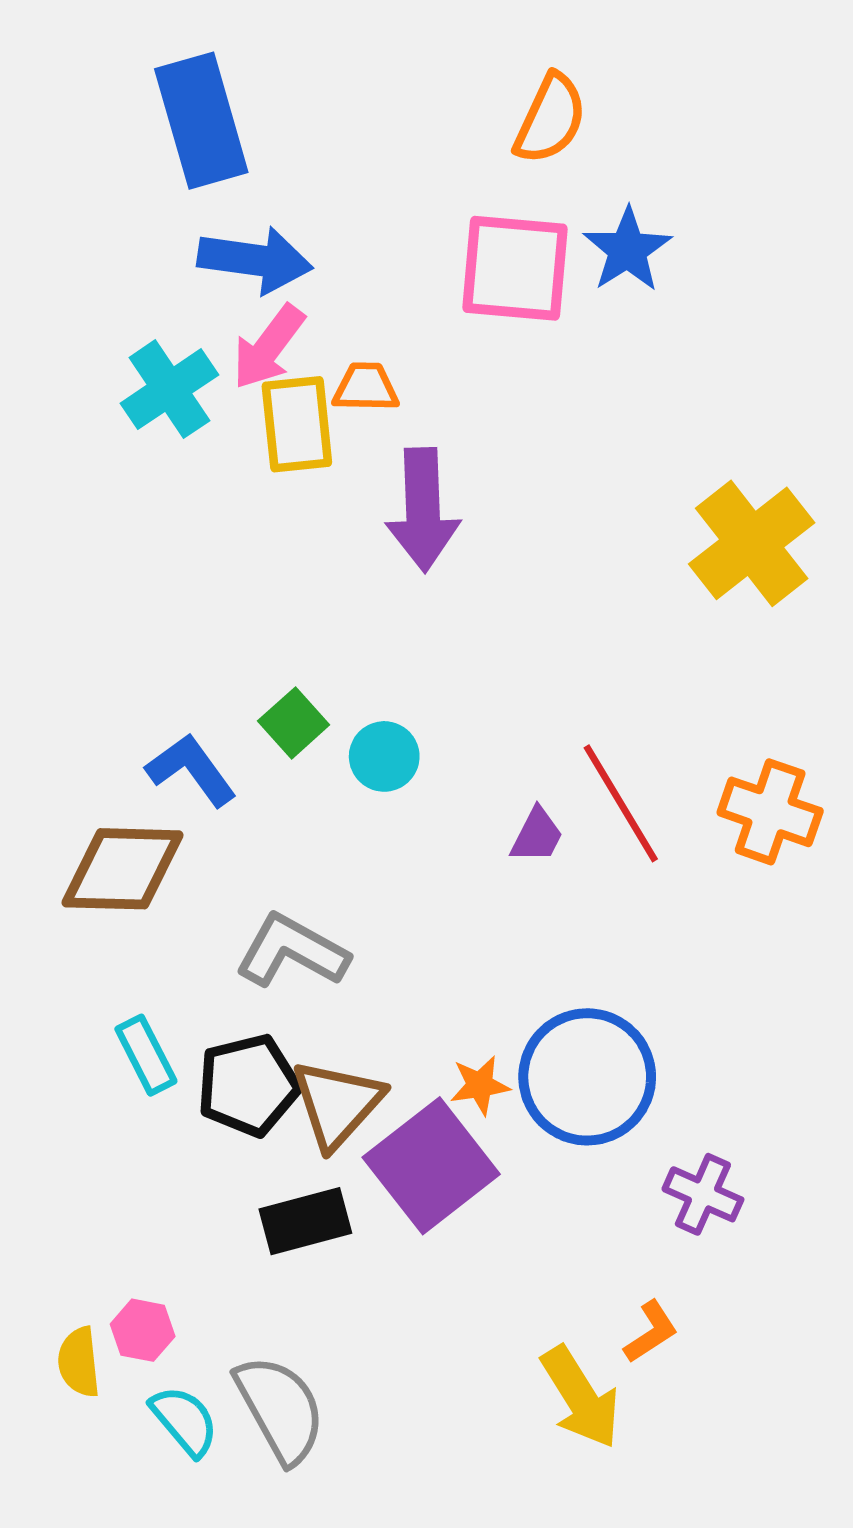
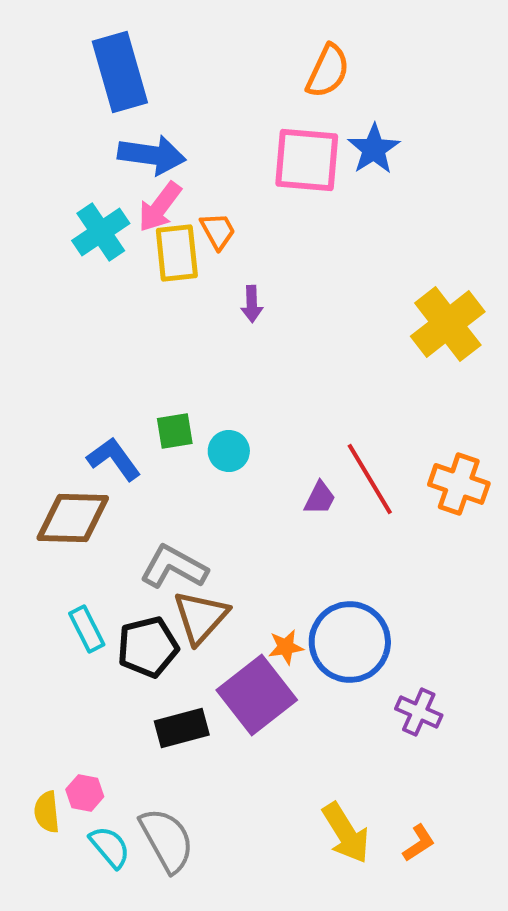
orange trapezoid: (366, 387) -> (218, 231), turned 60
purple arrow: (423, 510) -> (252, 304), size x0.5
green square: (294, 723) -> (175, 431), turned 33
brown triangle: (337, 1104) -> (201, 617), moved
orange L-shape: (651, 1332) -> (419, 843), moved

